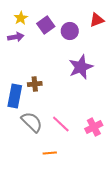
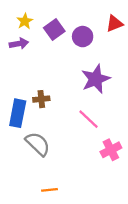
pink line: (61, 124) -> (88, 119), moved
orange line: (50, 153) -> (50, 190), moved

